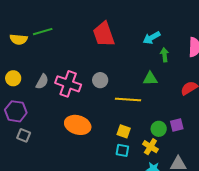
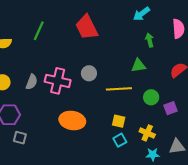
green line: (43, 32) -> (39, 31), moved, turned -42
cyan arrow: (152, 38) -> (141, 14), moved
green circle: (159, 129) -> (151, 97), moved
cyan square: (122, 150) -> (120, 140), turned -32

